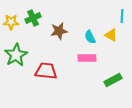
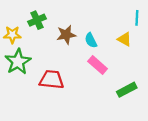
yellow star: (11, 22) -> (12, 35), moved
cyan semicircle: (90, 37) -> (91, 40), moved
pink rectangle: (87, 58) -> (98, 65), turned 42

